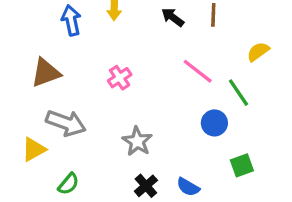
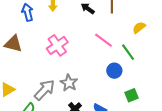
brown triangle: (46, 73) -> (13, 44), turned 36
pink cross: (120, 78) -> (57, 45), size x1.5
gray arrow: (66, 123) -> (45, 90), moved, turned -65

